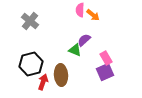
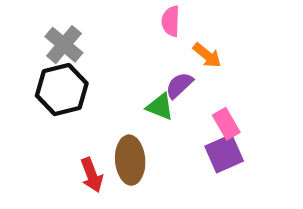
orange arrow: (93, 15) -> (207, 55), moved
black hexagon: (31, 64) -> (62, 90), moved
red arrow: (43, 82) -> (92, 175), turned 140

